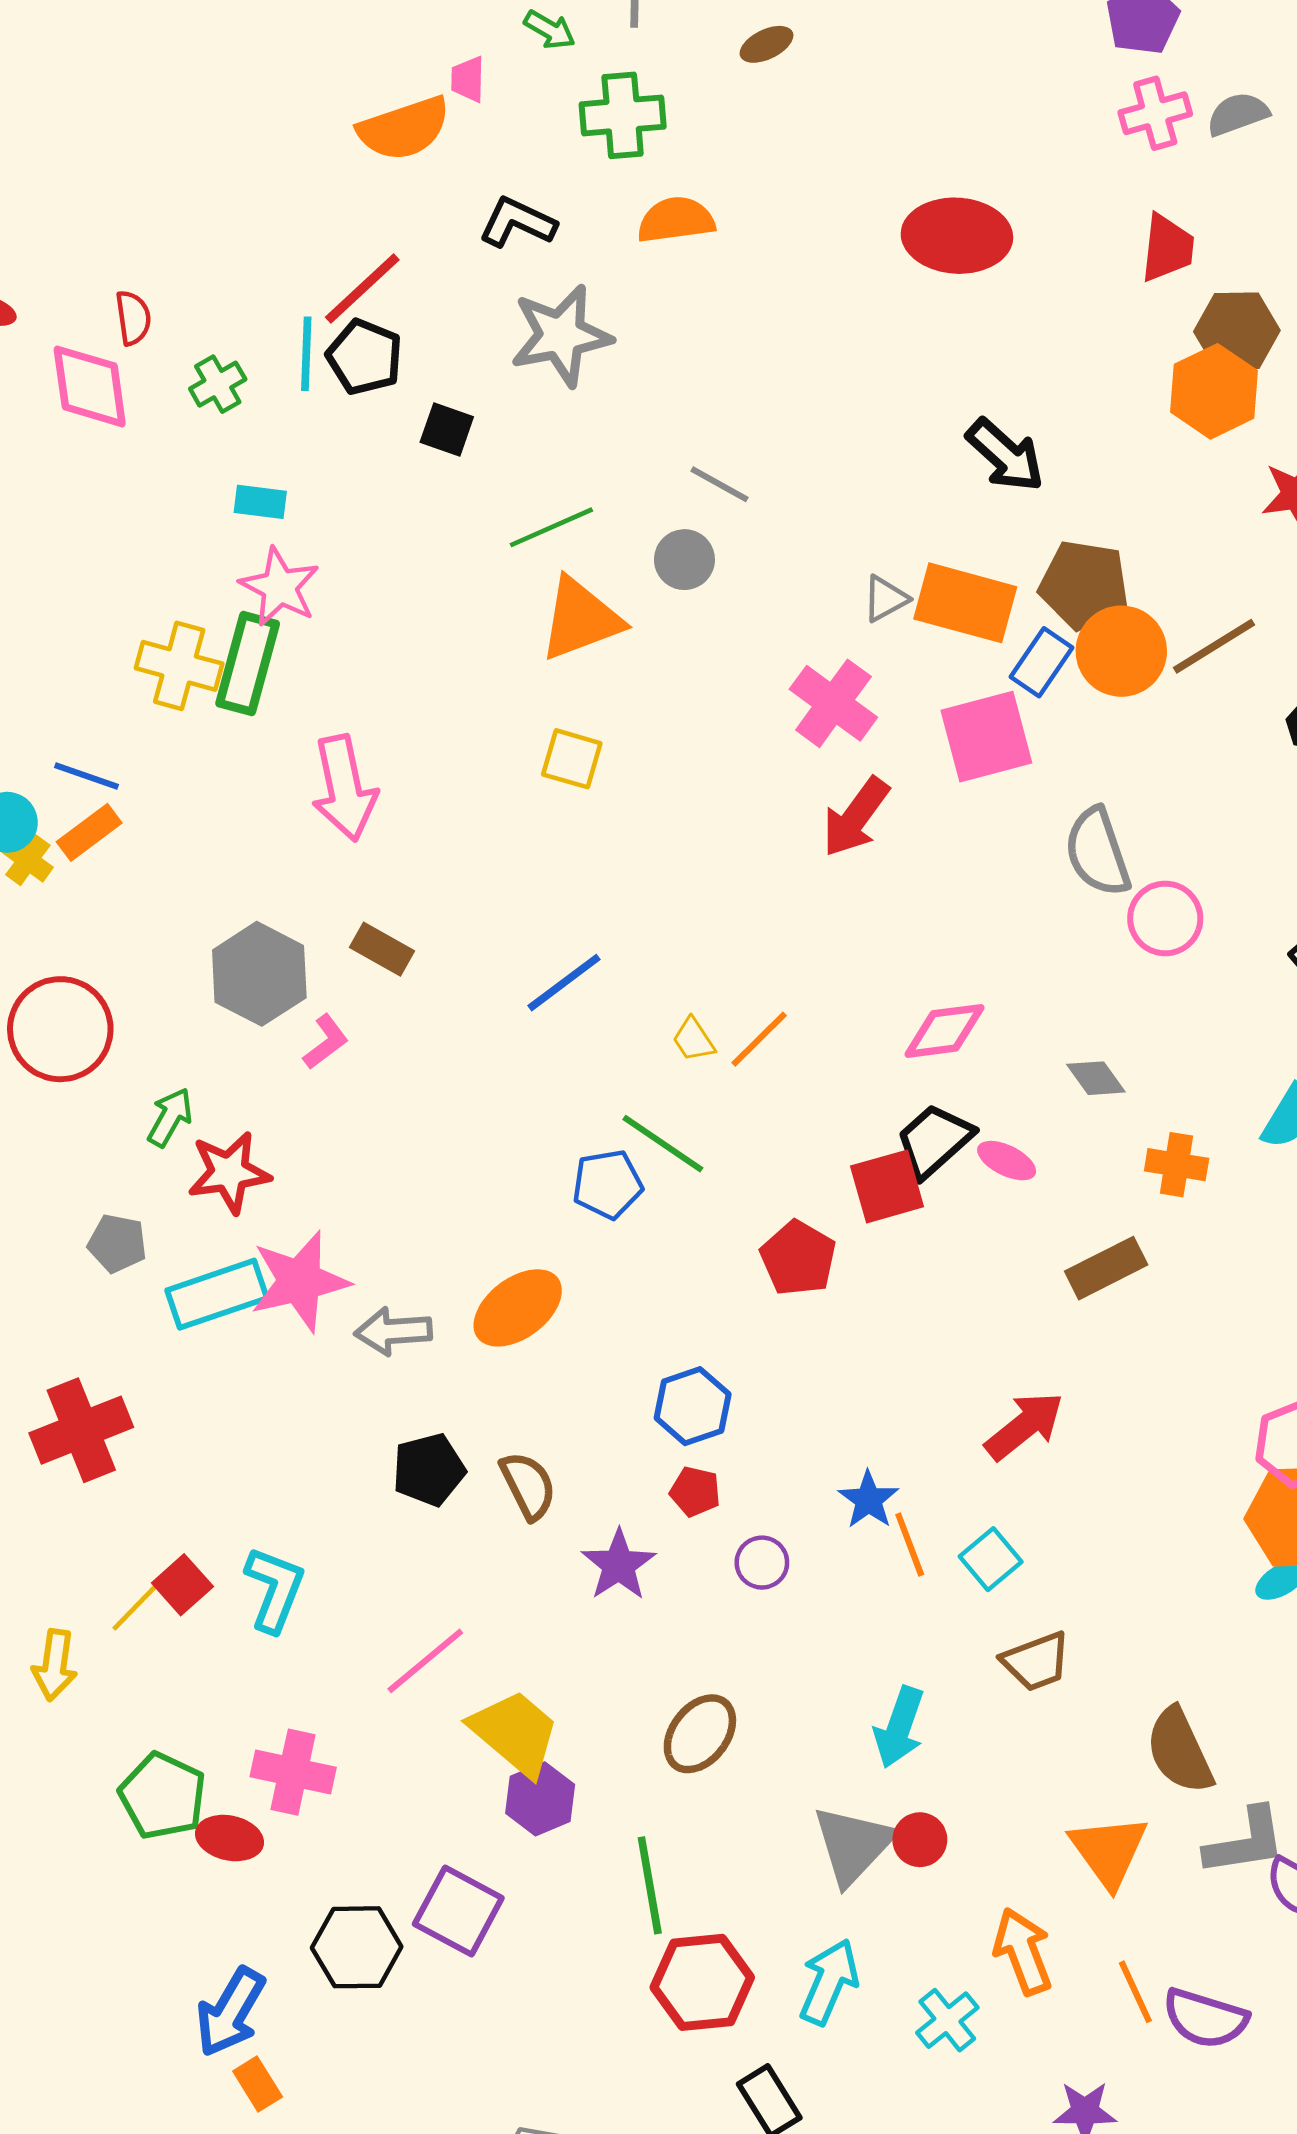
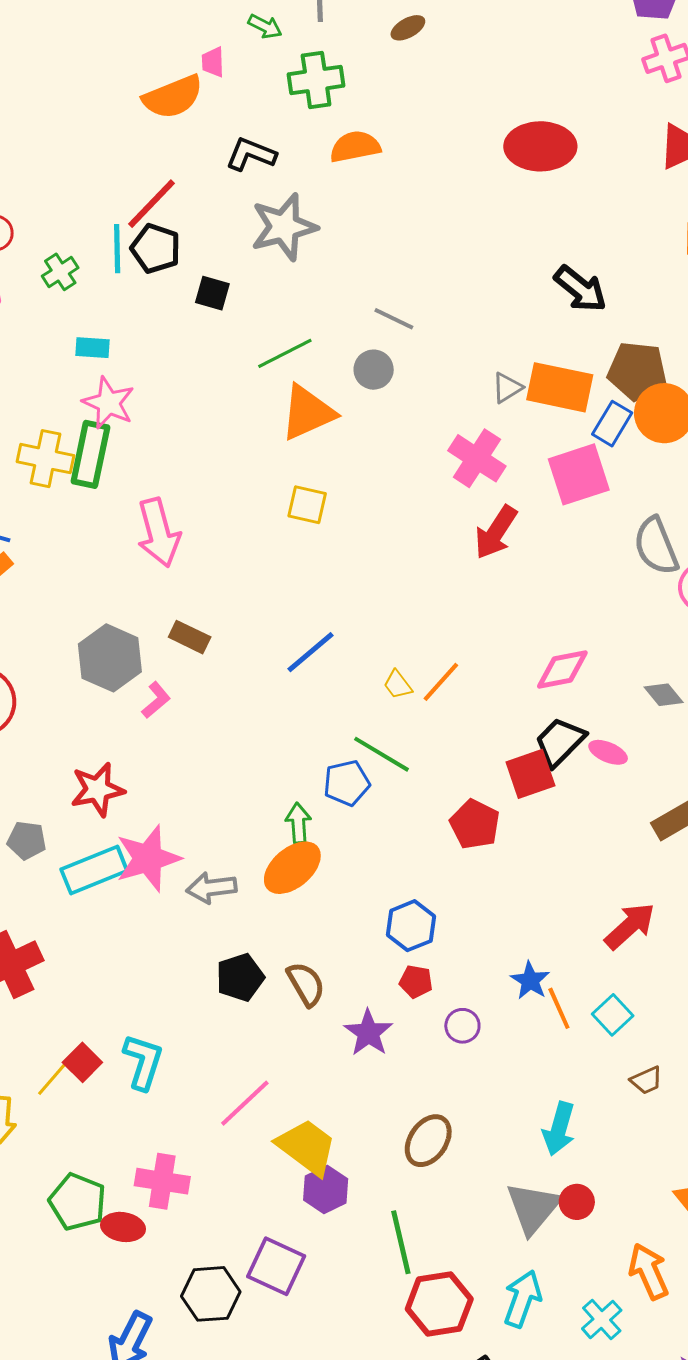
green arrow: (170, 1117) -> (298, 823), moved, turned -30
brown trapezoid: (1036, 1661) -> (646, 1080), size x0.7

